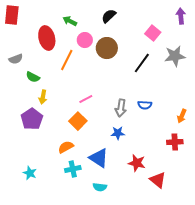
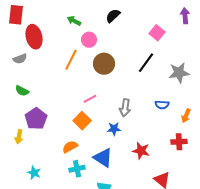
red ellipse: (47, 38) -> (34, 37), moved
brown circle: (107, 48) -> (104, 64), moved
gray star: (175, 56) -> (179, 73), moved
green semicircle: (33, 77) -> (22, 91), moved
yellow arrow: (43, 97) -> (19, 137), moved
blue semicircle: (145, 105) -> (162, 105), moved
blue star: (118, 133) -> (114, 129), moved
red star: (137, 163) -> (141, 151), moved

